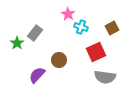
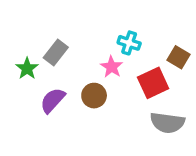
pink star: (68, 14) -> (112, 67), moved
brown square: (112, 28) -> (179, 57), moved, turned -32
purple semicircle: (37, 75) -> (53, 100), moved

